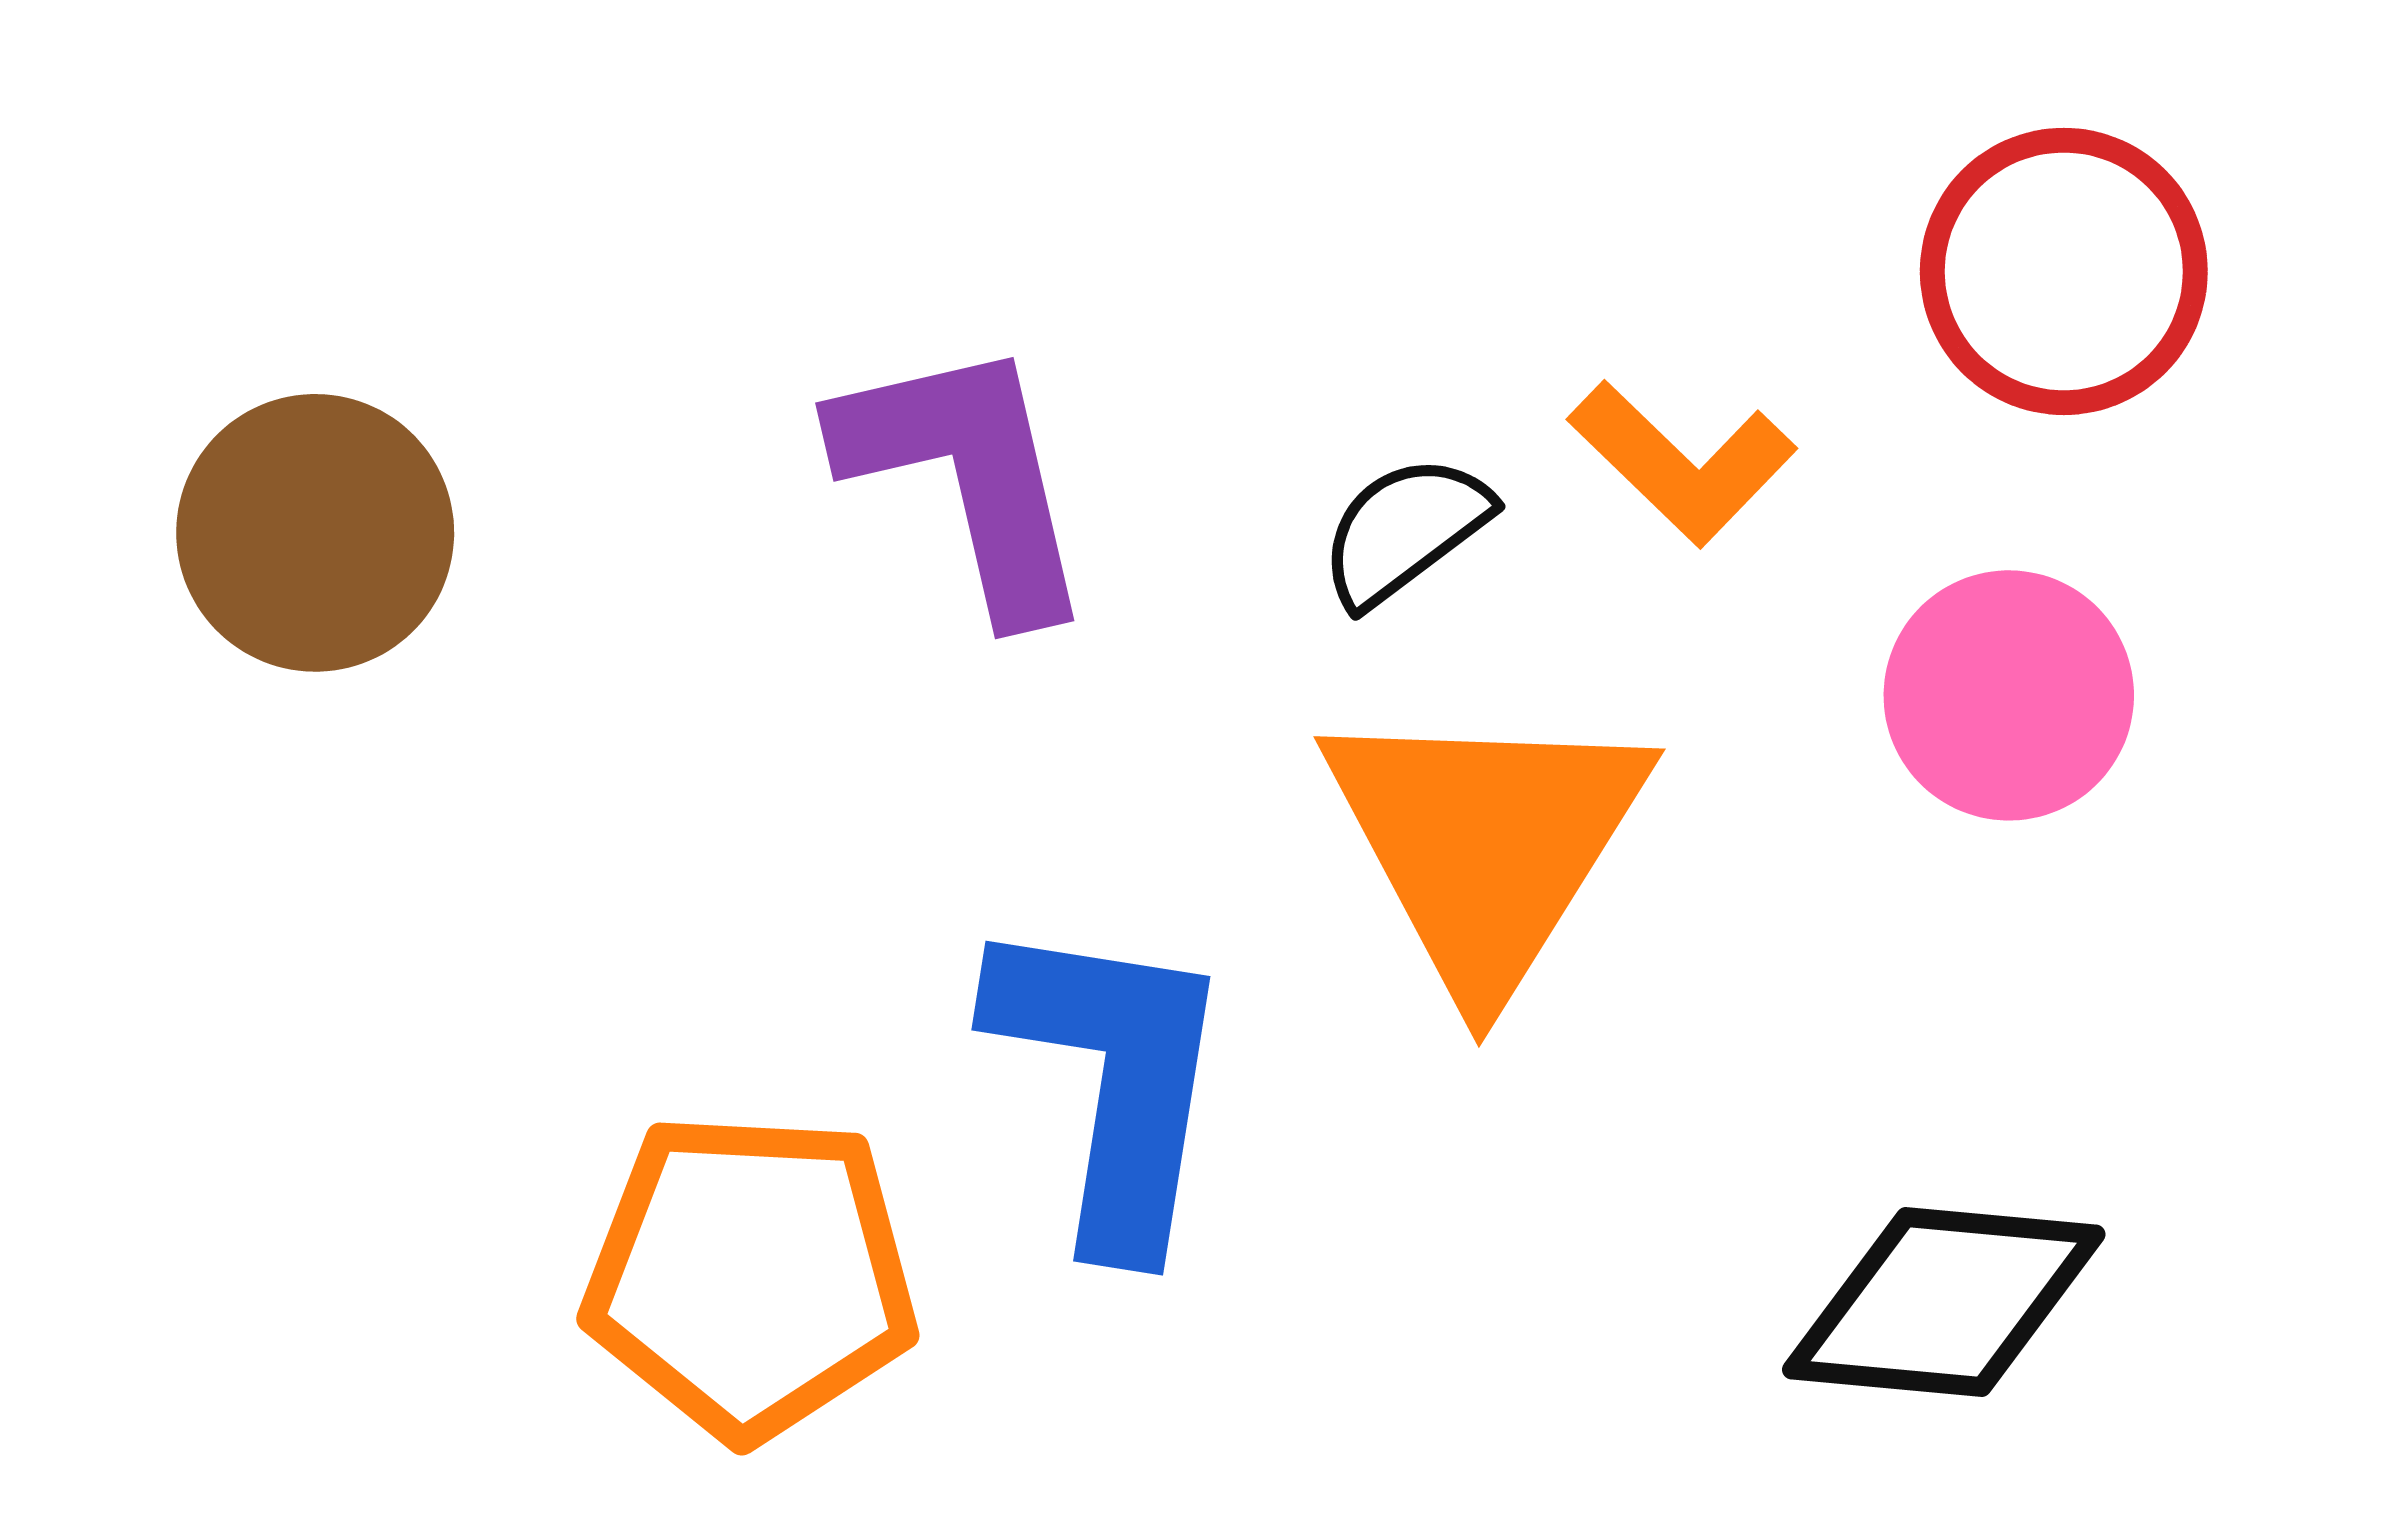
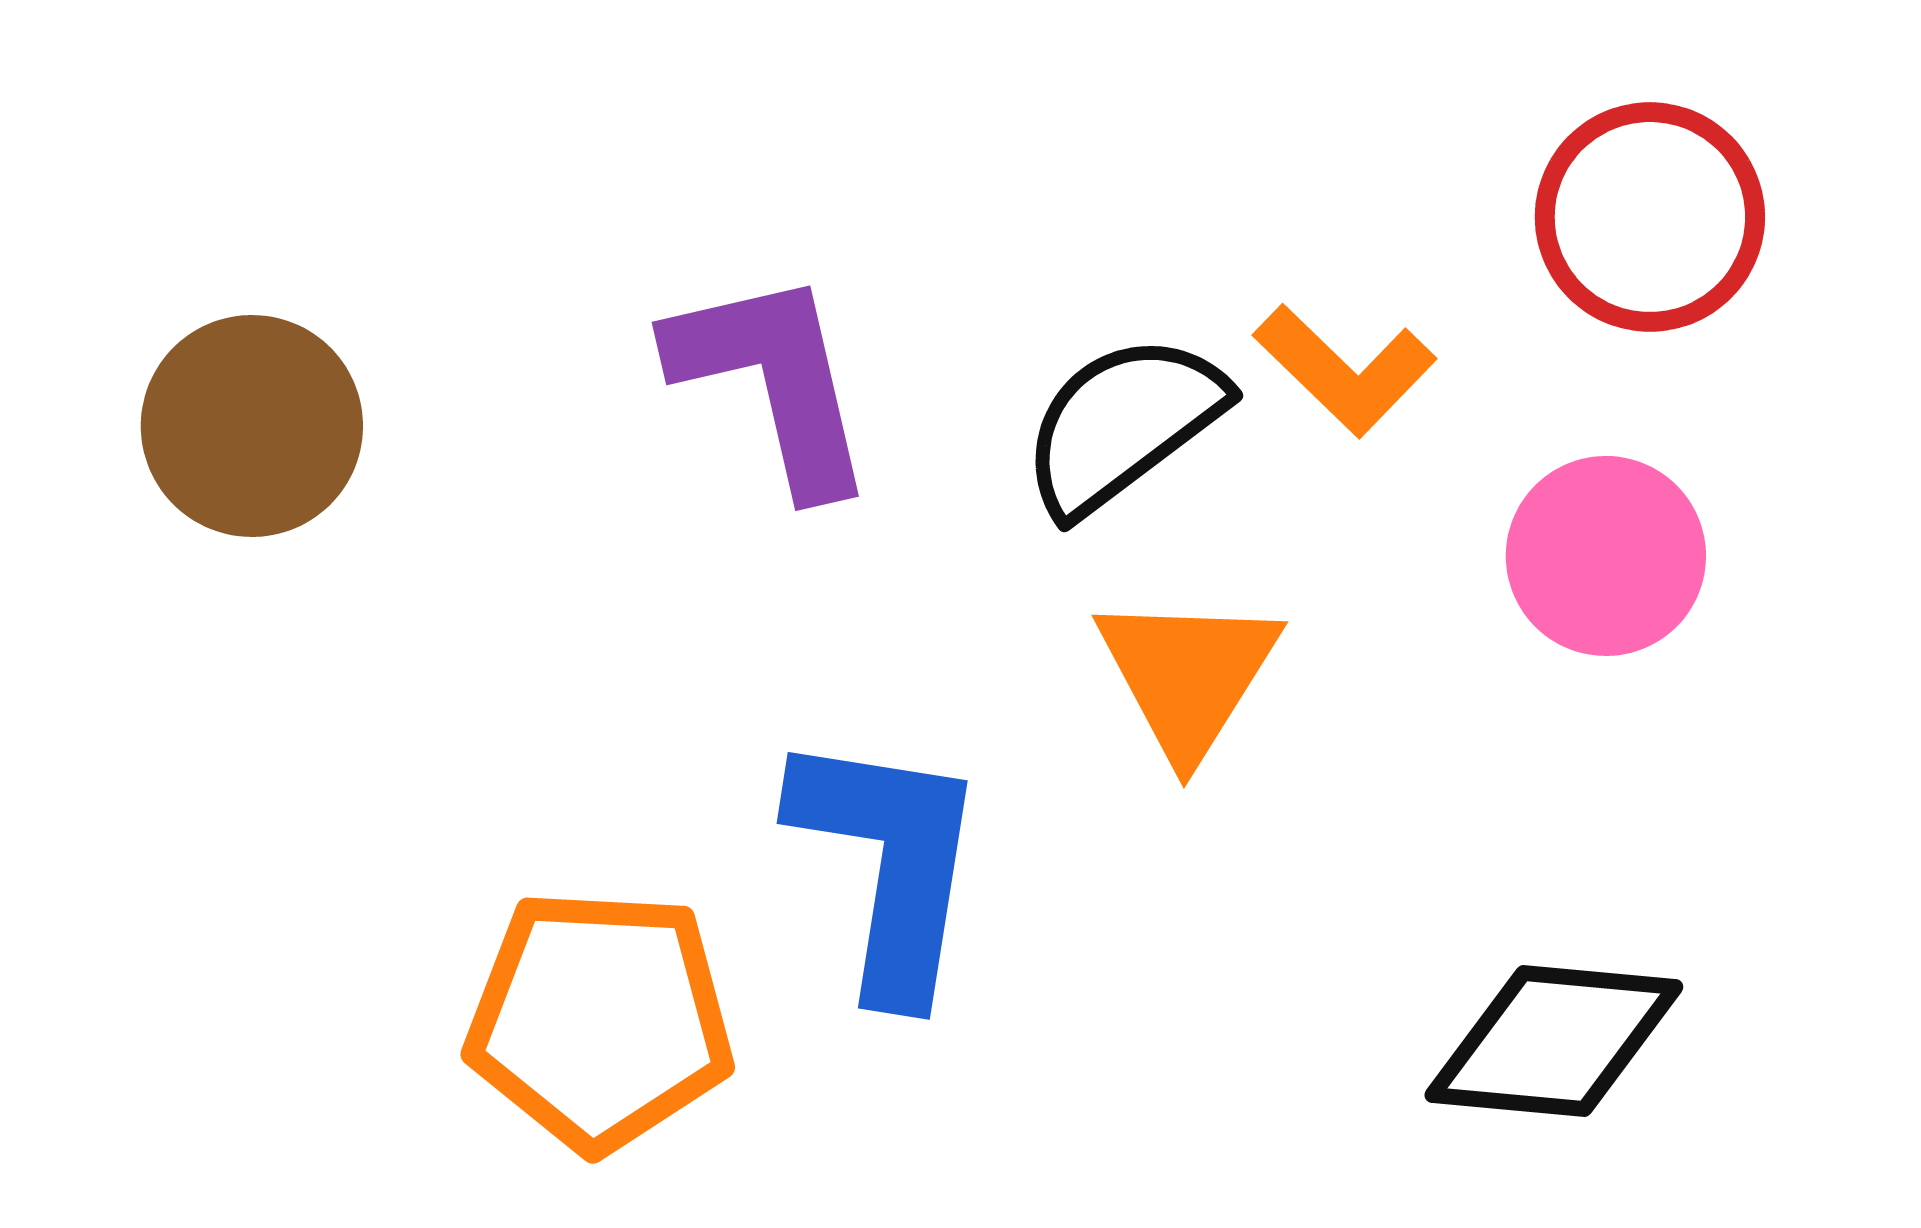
black semicircle: (1405, 530) -> (1123, 424), size x1.5
orange triangle: (1486, 844) -> (1188, 675), size x0.7

